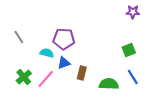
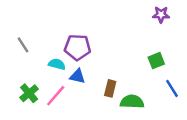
blue triangle: (64, 63) -> (78, 76), turned 32
brown rectangle: (82, 73) -> (110, 88), moved
blue line: (133, 77) -> (172, 88), moved

